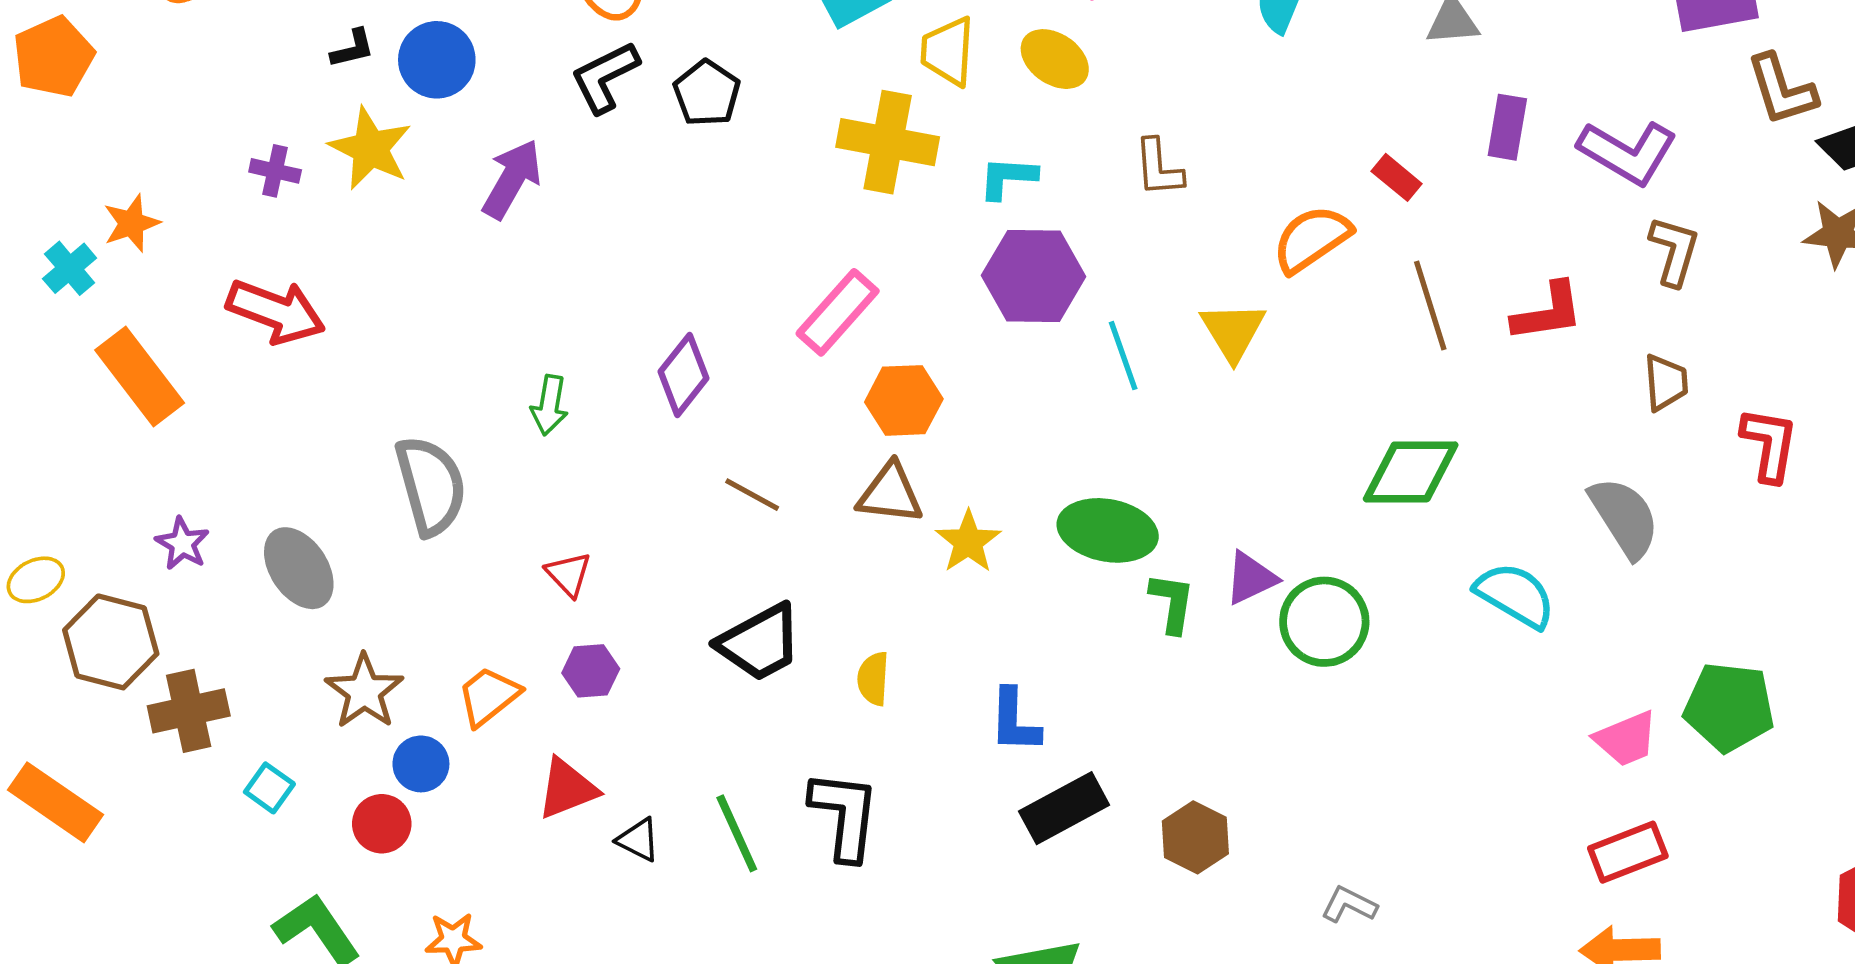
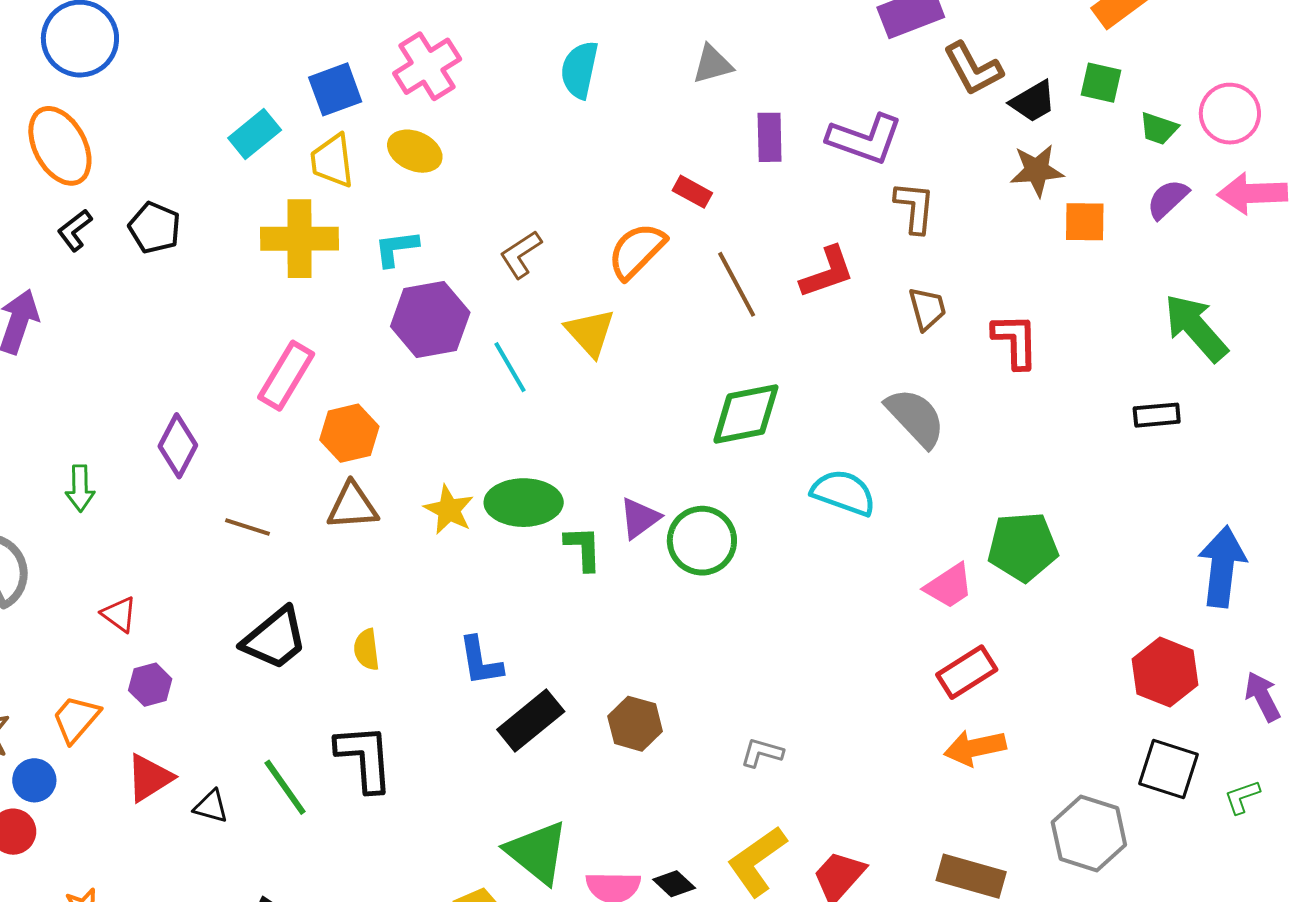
black L-shape: (605, 77) -> (75, 230), size x0.7
brown L-shape: (1159, 168) -> (521, 254), moved, turned 72
yellow star: (968, 542) -> (449, 510), moved

